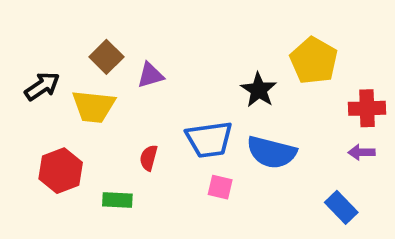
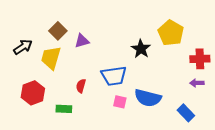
yellow trapezoid: (94, 106) -> (51, 58), turned 100
blue semicircle: (272, 152) -> (148, 98), moved

